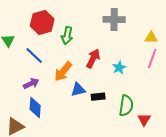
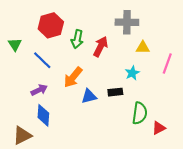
yellow triangle: (151, 38) -> (143, 48), moved
red arrow: (93, 59) -> (101, 47), moved
black rectangle: (98, 97) -> (115, 92), moved
red triangle: (144, 120) -> (159, 128), turned 32

